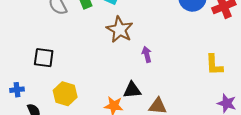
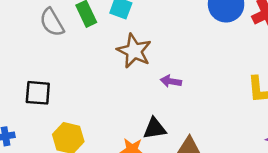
purple arrow: (147, 54) -> (171, 81), turned -63

